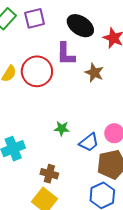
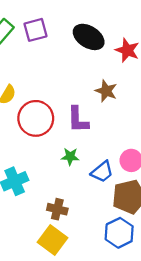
purple L-shape: (66, 54) -> (78, 120), moved
red circle: (37, 71) -> (36, 118), moved

